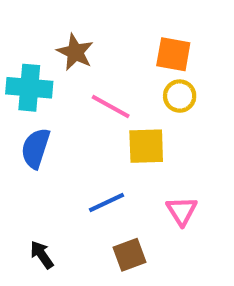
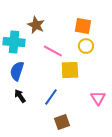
blue line: (107, 203) -> (51, 97), turned -30
pink triangle: (182, 211) -> (98, 98), moved
black arrow: (42, 255) -> (20, 96), moved

